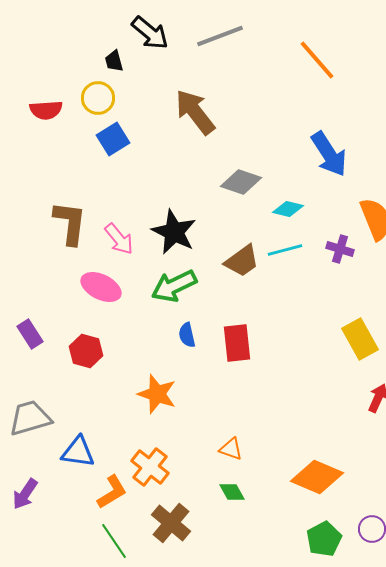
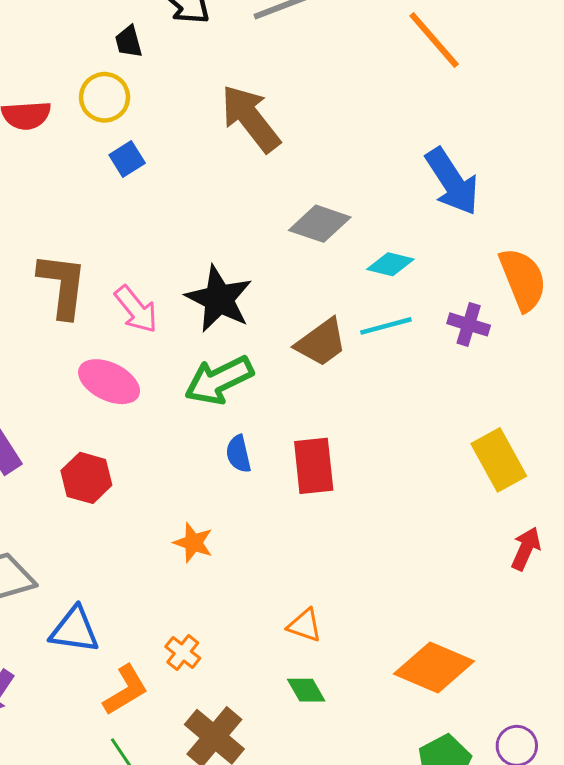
blue square: (113, 139) -> (127, 159), size x0.7
orange star: (157, 394) -> (193, 543), size x0.7
orange cross: (150, 467) -> (183, 652), size x0.6

